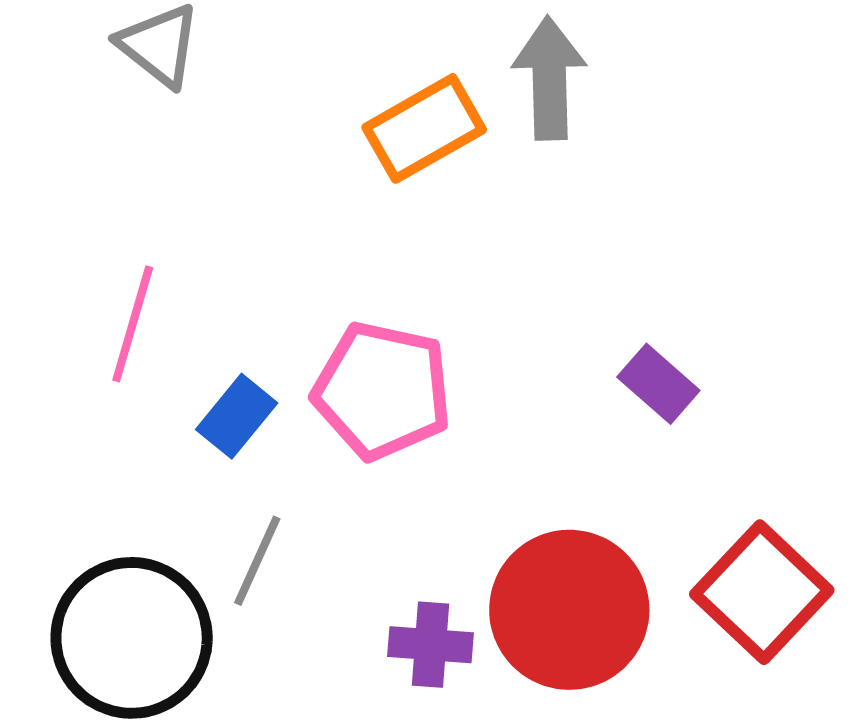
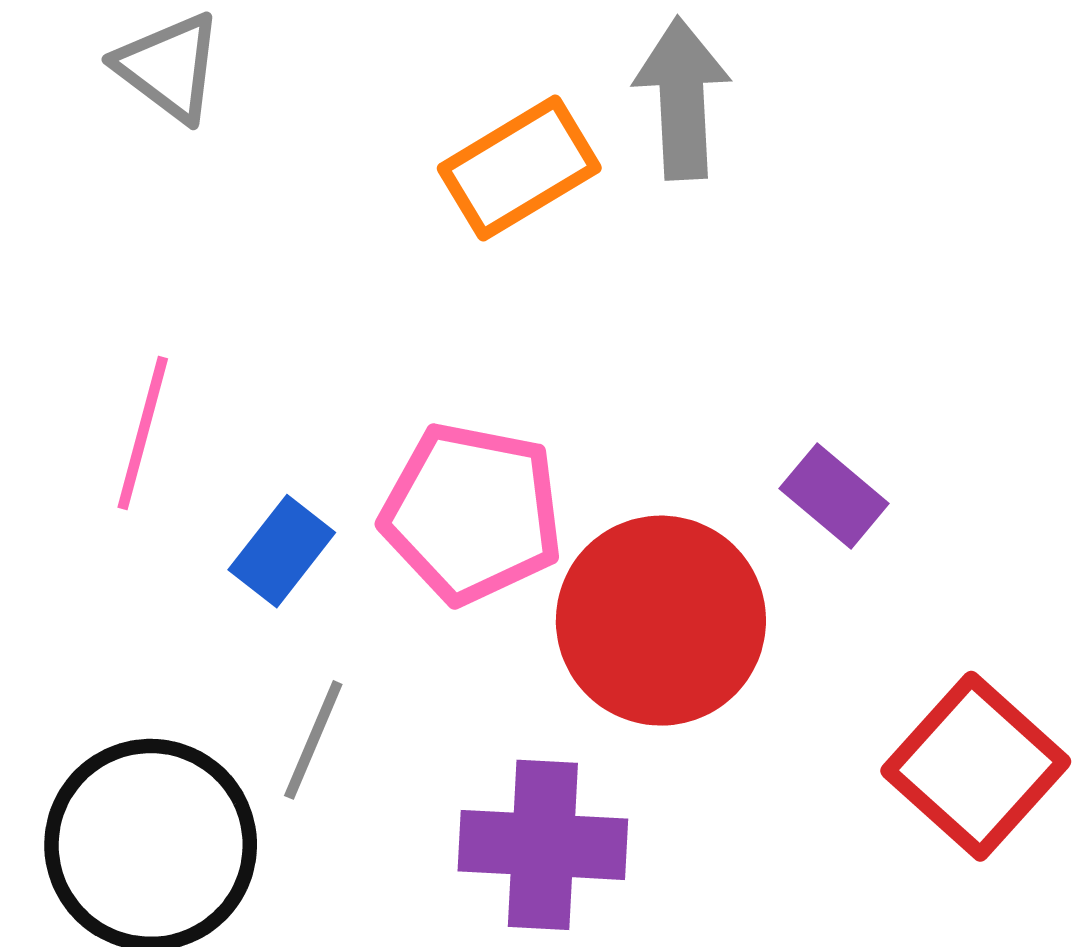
red circle: (569, 610) -> (661, 621), moved
purple cross: (430, 645) -> (543, 845), size x1.5

